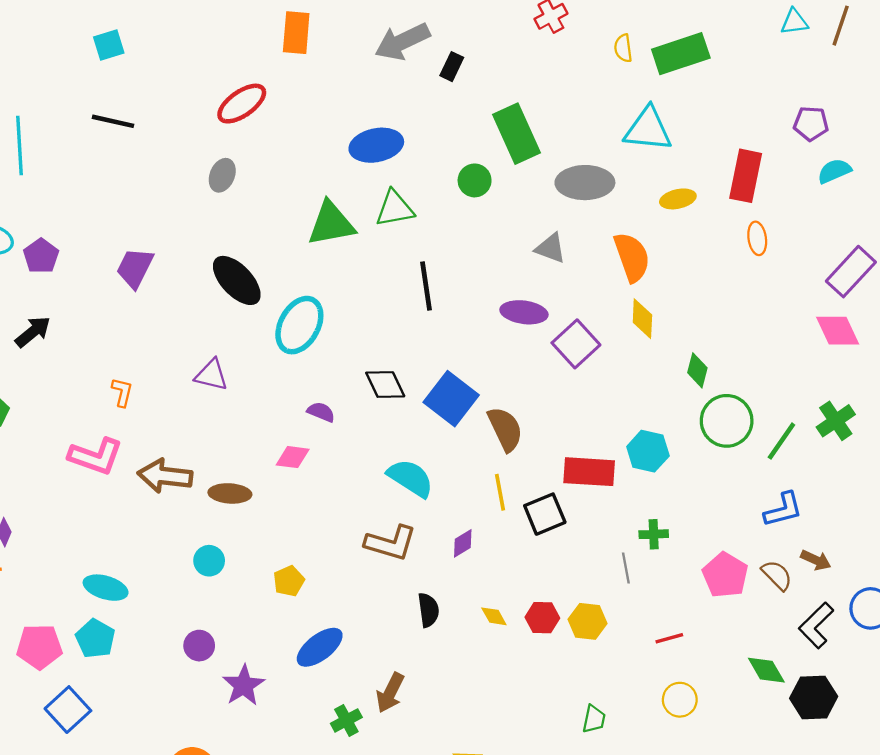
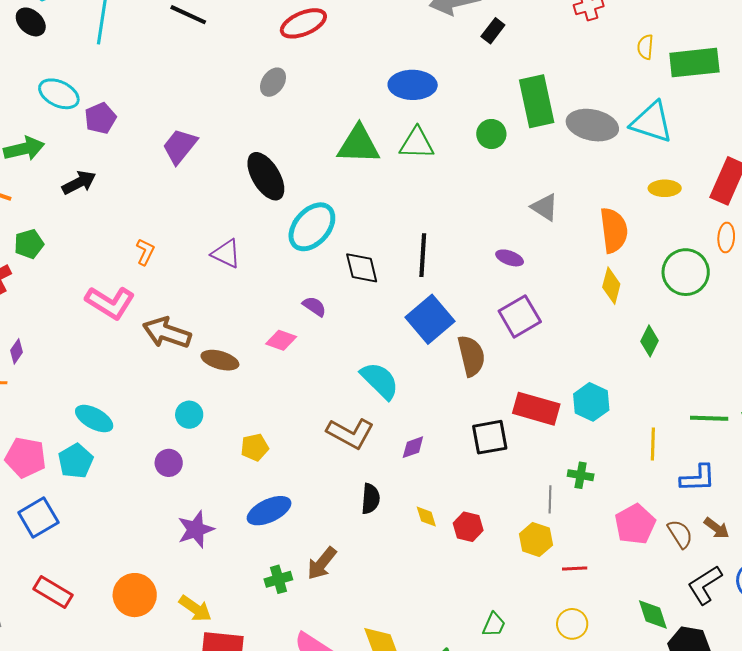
gray ellipse: (585, 183) -> (592, 125), moved
black line: (426, 286) -> (423, 255), moved
purple ellipse: (524, 312) -> (510, 258), size x0.7
purple square: (576, 344) -> (520, 316), moved
black diamond: (385, 385) -> (362, 268), moved
green circle: (727, 421) -> (686, 272), moved
green line: (781, 441) -> (709, 418), turned 45
yellow line: (500, 492) -> (653, 444), moved
yellow hexagon: (588, 621) -> (536, 540), moved
purple circle: (199, 646) -> (169, 463), moved

